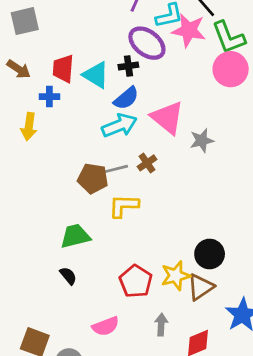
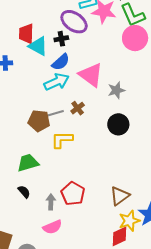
red trapezoid: (63, 69) -> (26, 34), moved
black circle: (210, 254) -> (118, 124), moved
yellow star: (176, 276) -> (129, 221), moved
gray arrow: (161, 325) -> (51, 202), moved

